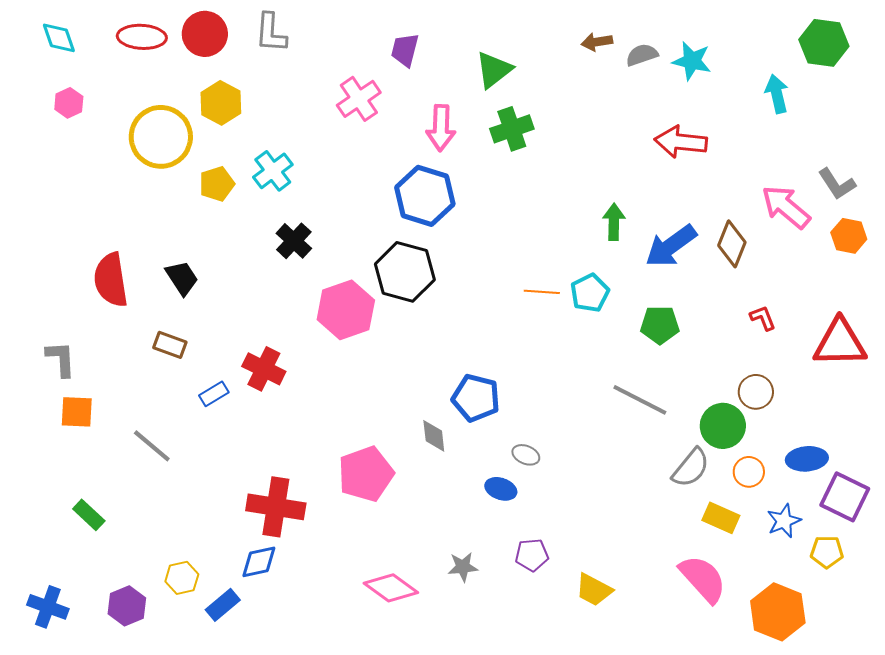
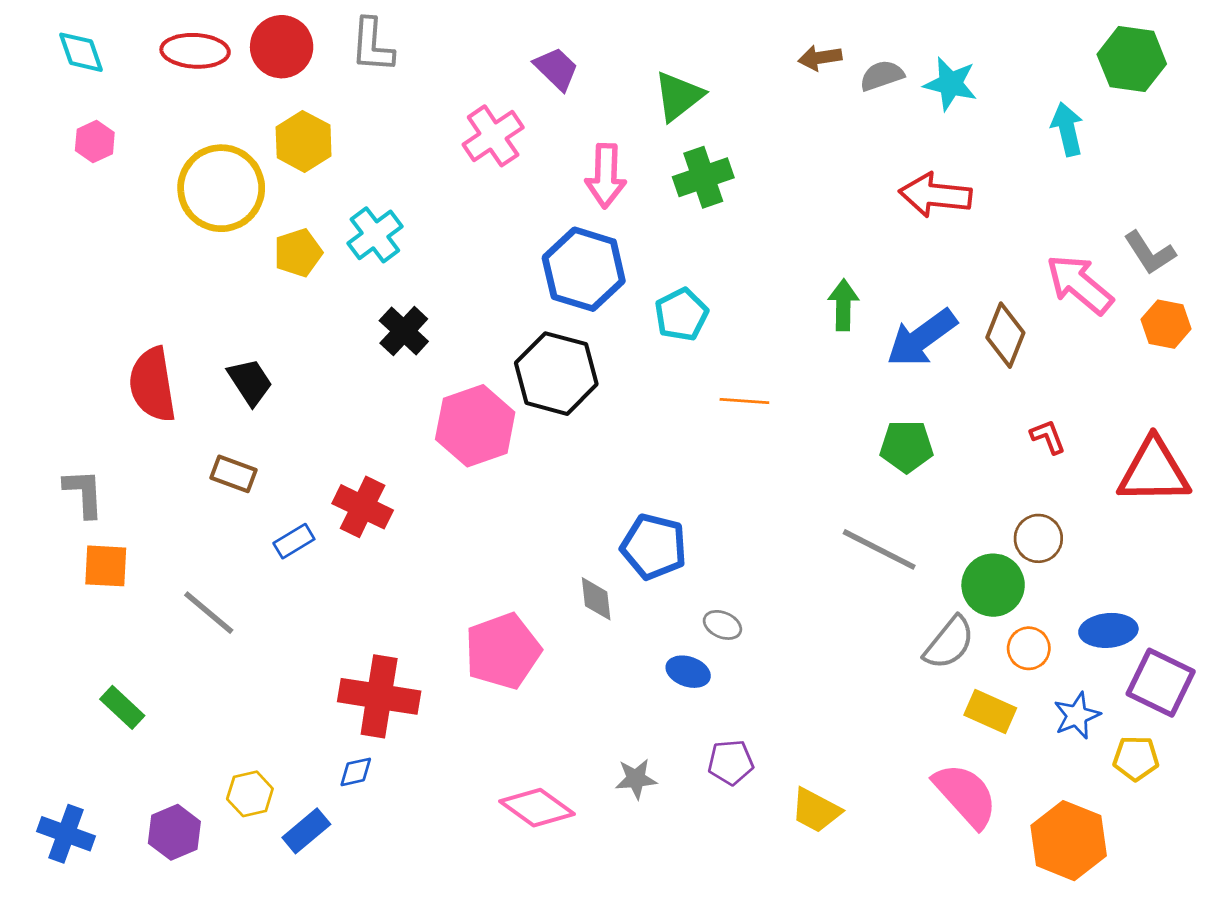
purple trapezoid: (405, 50) -> (556, 69), turned 120
cyan pentagon: (590, 293) -> (681, 315), moved
blue diamond: (259, 562) -> (356, 772), size x0.7

